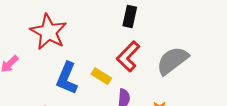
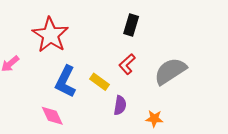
red L-shape: (128, 56) -> (127, 64), size x0.7

